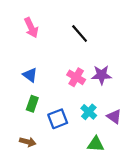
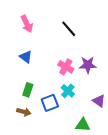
blue triangle: (30, 75) -> (26, 57), moved
cyan cross: (89, 112) -> (68, 91), moved
brown arrow: (28, 142) -> (24, 112), moved

